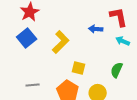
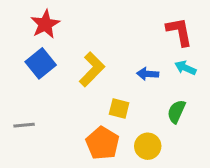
blue arrow: (96, 29) -> (148, 74), moved
gray line: (33, 85) -> (24, 125), moved

